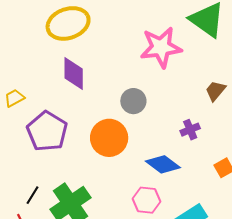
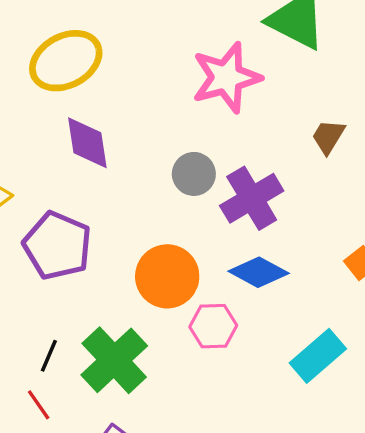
purple cross: (190, 130) -> (252, 198), moved, size x1.8
orange circle: (109, 138) -> (167, 276), moved
pink hexagon: (147, 200) -> (213, 326), moved

